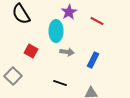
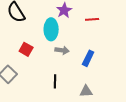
red line: (97, 21) -> (92, 19), turned -32
black line: (60, 83) -> (55, 81), turned 72

